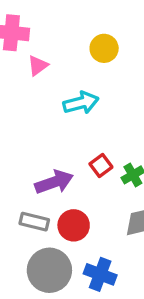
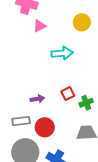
purple arrow: (54, 182) -> (37, 99), size x0.6
gray rectangle: (34, 222) -> (21, 121), turned -30

